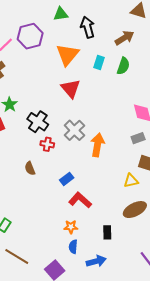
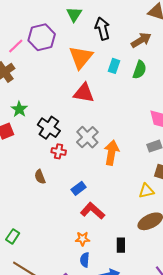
green triangle: (61, 14) -> (74, 14), turned -49
red triangle: (71, 89) -> (84, 93), turned -40

